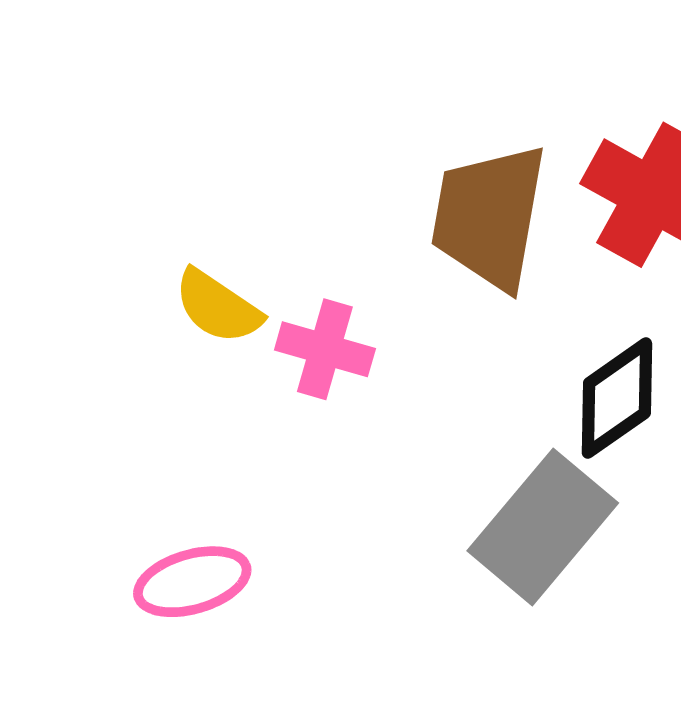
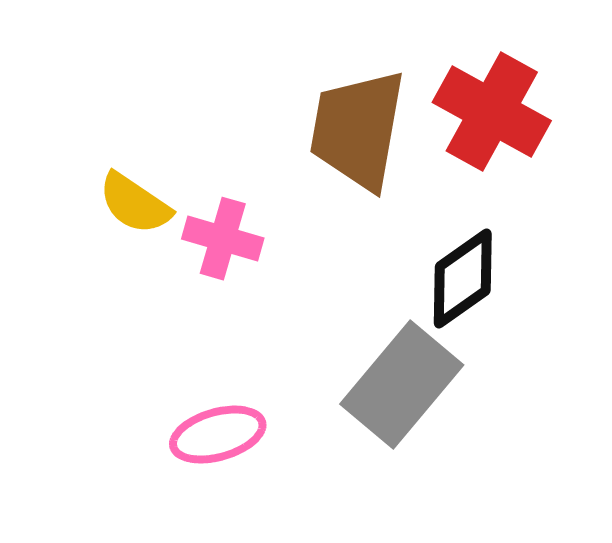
pink ellipse: (192, 582) -> (218, 435), moved

